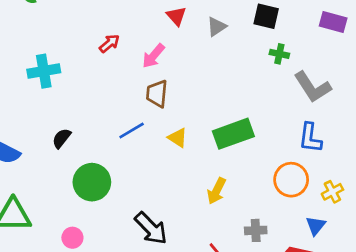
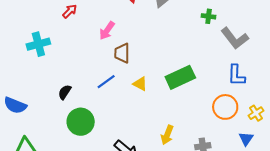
red arrow: (109, 43) -> (70, 11), moved
pink arrow: (153, 56) -> (107, 31), moved
black semicircle: (62, 138) -> (65, 92), moved
yellow arrow: (216, 191) -> (167, 135), moved

